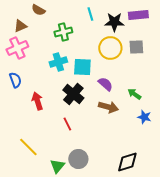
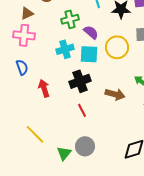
pink cross: (17, 48) -> (24, 35), turned 30
yellow circle: (110, 48) -> (117, 47), moved
purple semicircle: (105, 84) -> (91, 32), moved
black cross: (73, 94) -> (80, 81), turned 30
red line: (67, 124) -> (82, 110), moved

